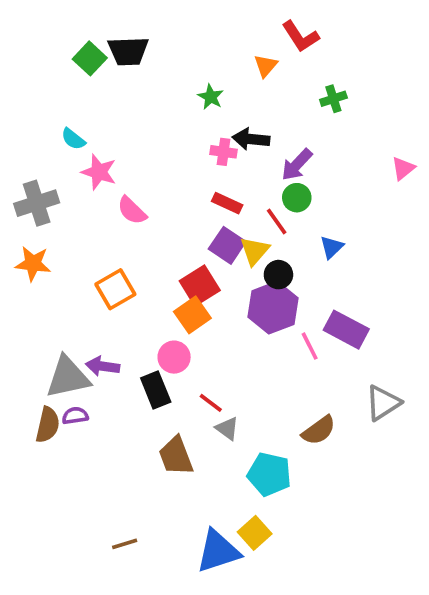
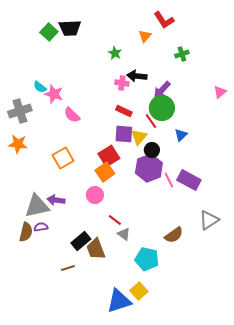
cyan semicircle: (73, 139) -> (40, 87), moved
green circle: (297, 198) -> (162, 108), size x1.6
purple square: (227, 245) -> (124, 134), turned -30
pink line: (310, 346) -> (169, 180), moved
black rectangle: (156, 390) -> (81, 241), moved, turned 72
brown line: (125, 544) -> (68, 268), moved

